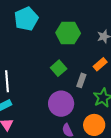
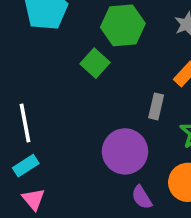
green square: (59, 68) -> (95, 63), moved

